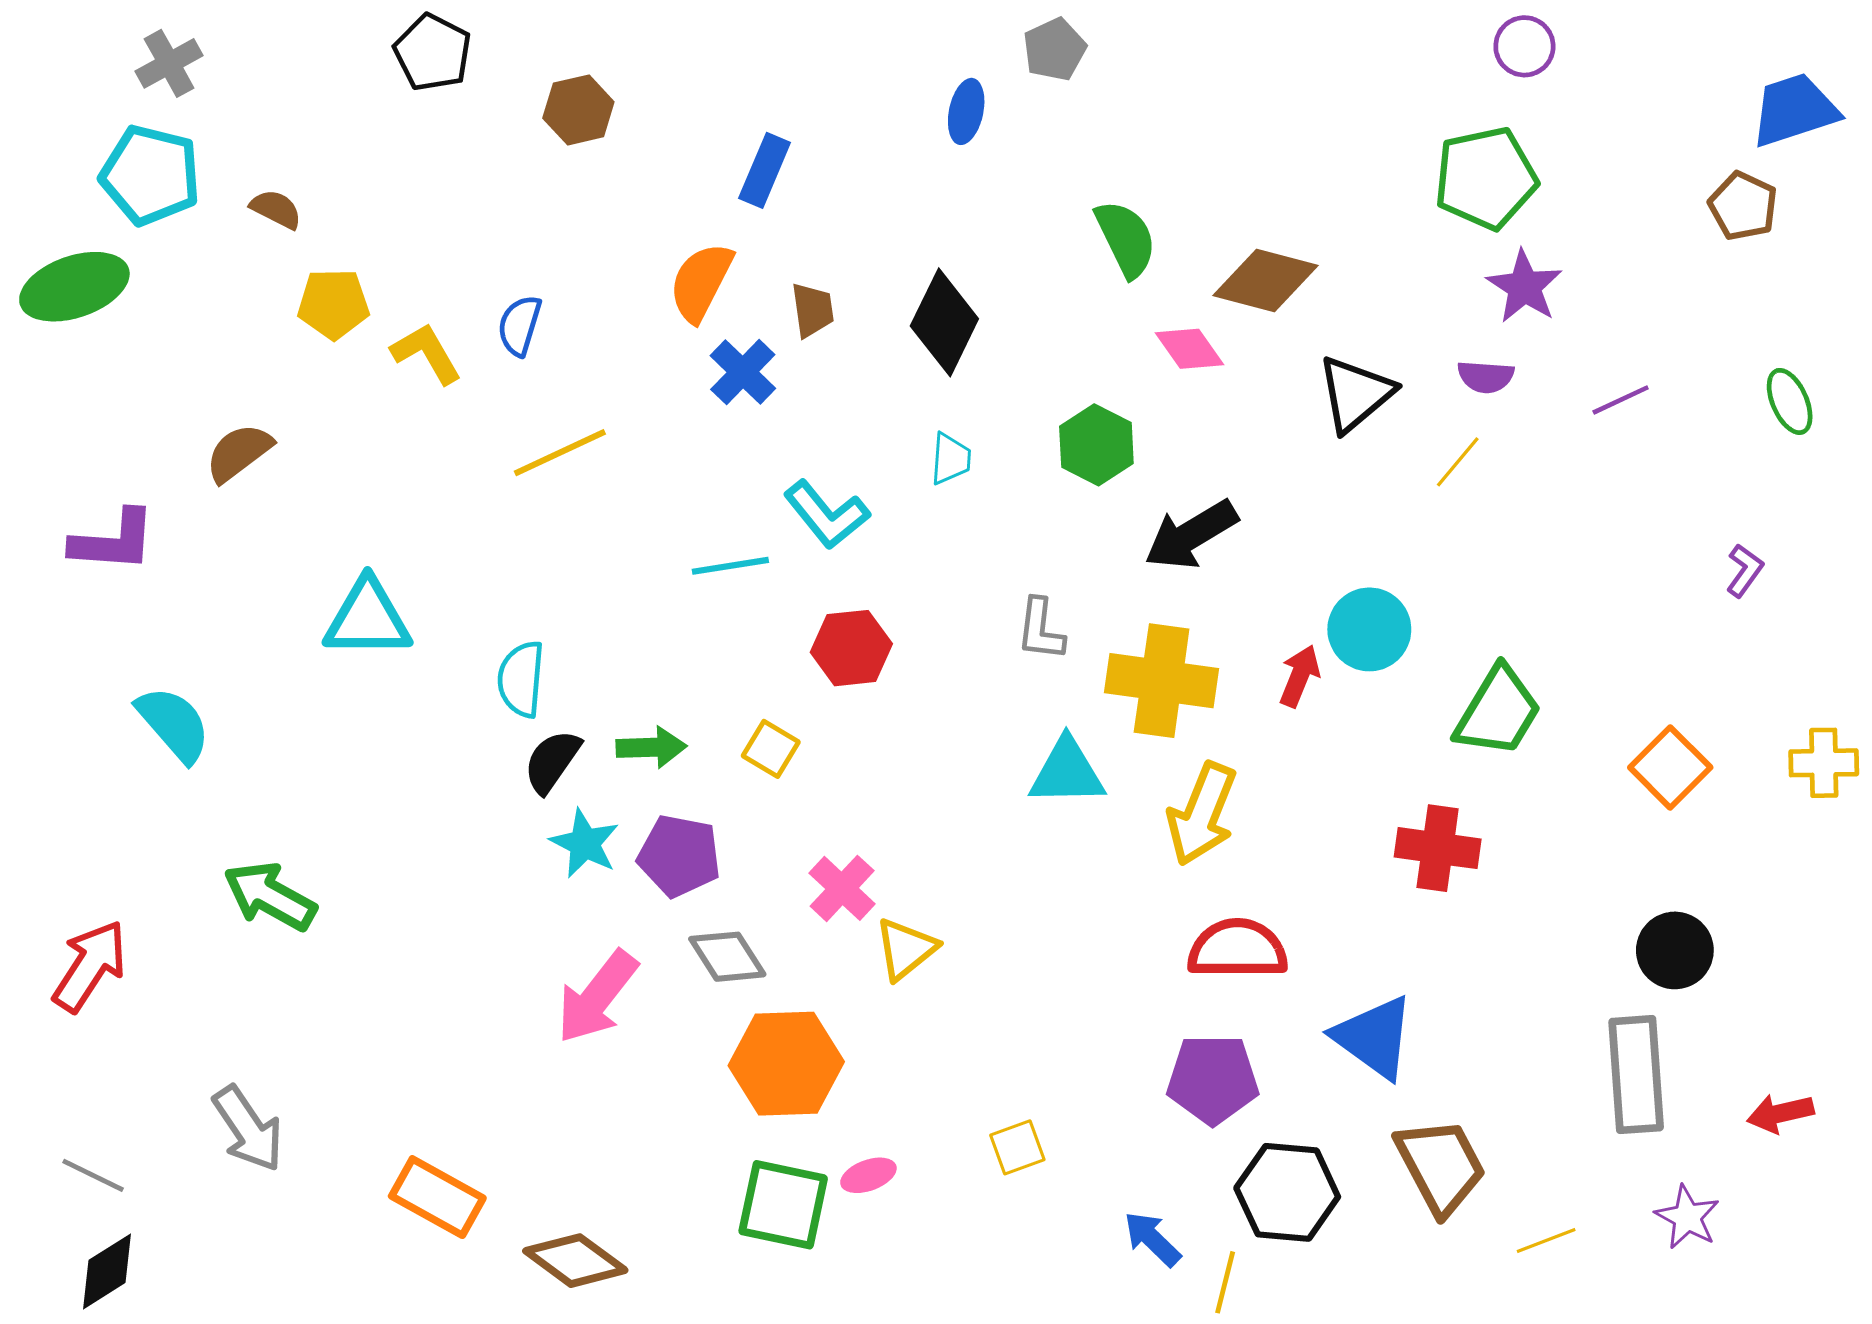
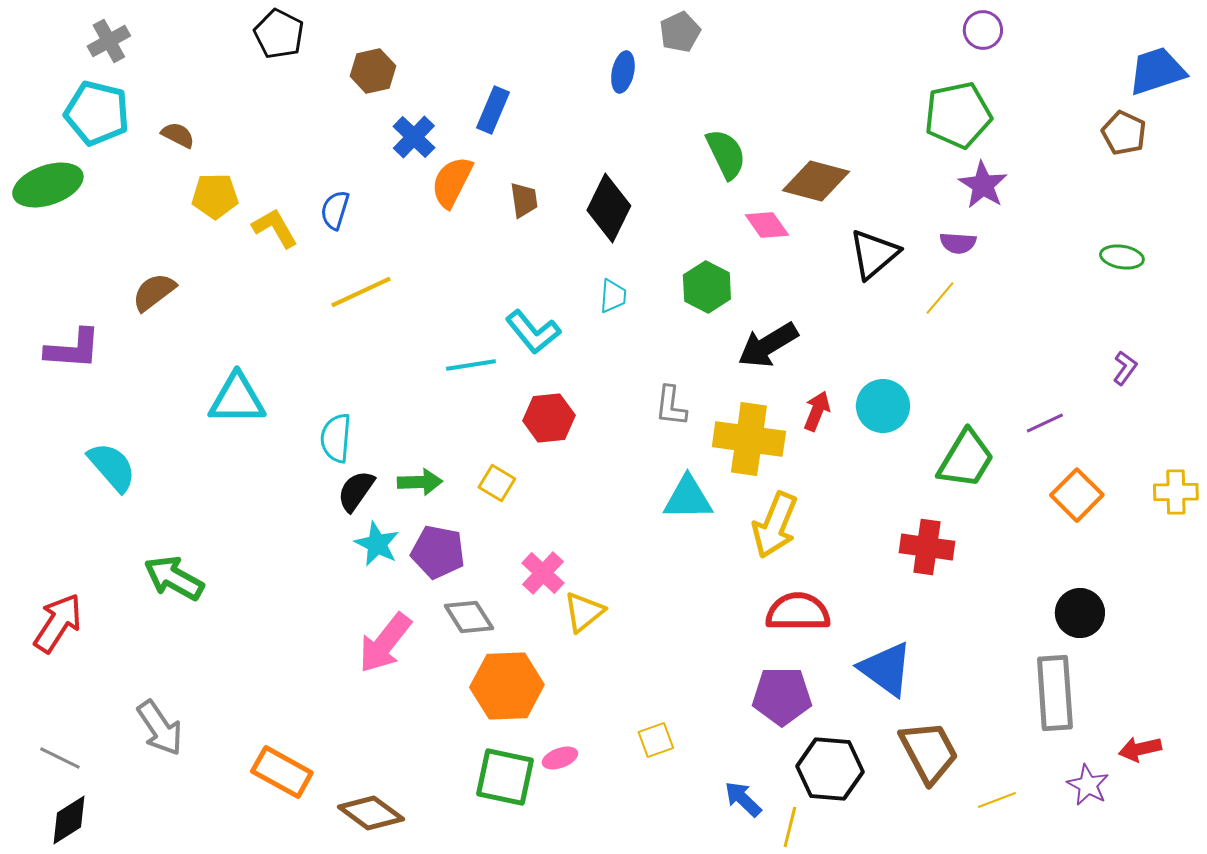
blue cross: (743, 372) -> (414, 137), moved
purple line: (1621, 400) -> (1045, 423), moved
green ellipse: (1790, 401) -> (1122, 257), moved, turned -57
red arrow: (1300, 676) -> (817, 411), moved
red arrow: (1780, 1113) -> (1140, 749), moved

